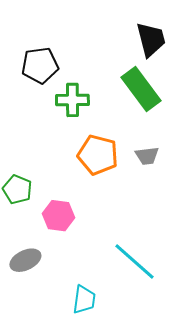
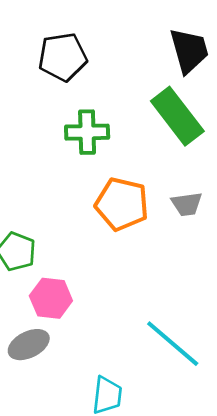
black pentagon: (40, 65) -> (63, 57), moved
pink hexagon: (59, 216) -> (51, 298), moved

